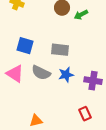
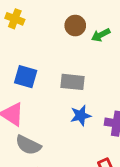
gray semicircle: (41, 73) -> (28, 145), moved

